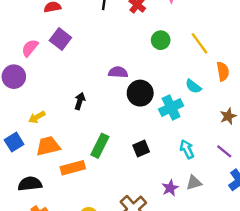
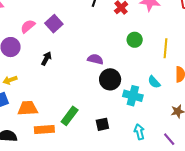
yellow line: (199, 43) -> (166, 48), turned 30
black arrow: (80, 101) -> (46, 59), moved
cyan cross: (171, 108) -> (133, 96), turned 30
yellow arrow: (37, 117) -> (10, 80), moved

